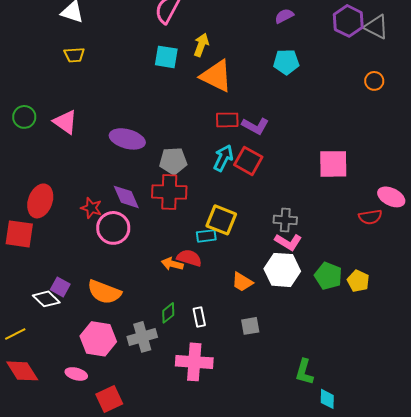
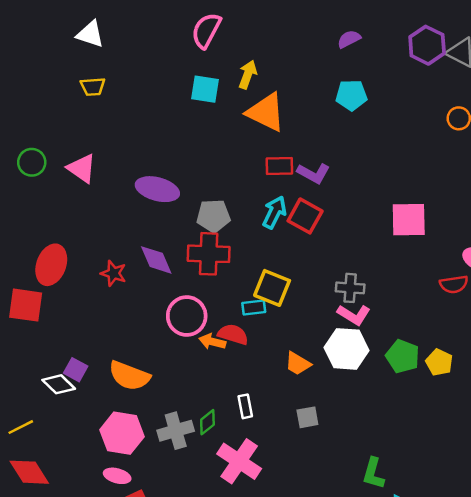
pink circle: (113, 228) -> (187, 316), moved
green diamond: (168, 313) -> (207, 422), moved
pink cross: (194, 362) -> (239, 461), turned 30
pink ellipse: (76, 374) -> (117, 476), moved

